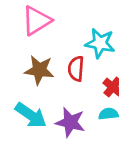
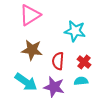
red semicircle: (76, 69) -> (58, 61), moved

